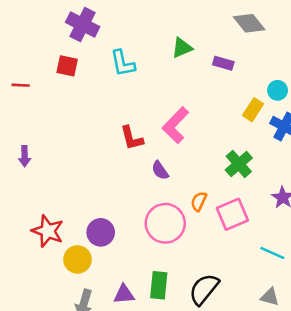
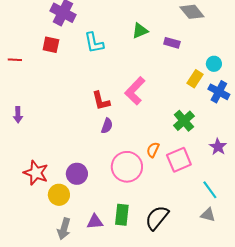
purple semicircle: (160, 170) -> (107, 126), moved, turned -126
cyan line: (272, 253) -> (210, 190), turned 30
gray triangle: (270, 297) -> (208, 215), moved

